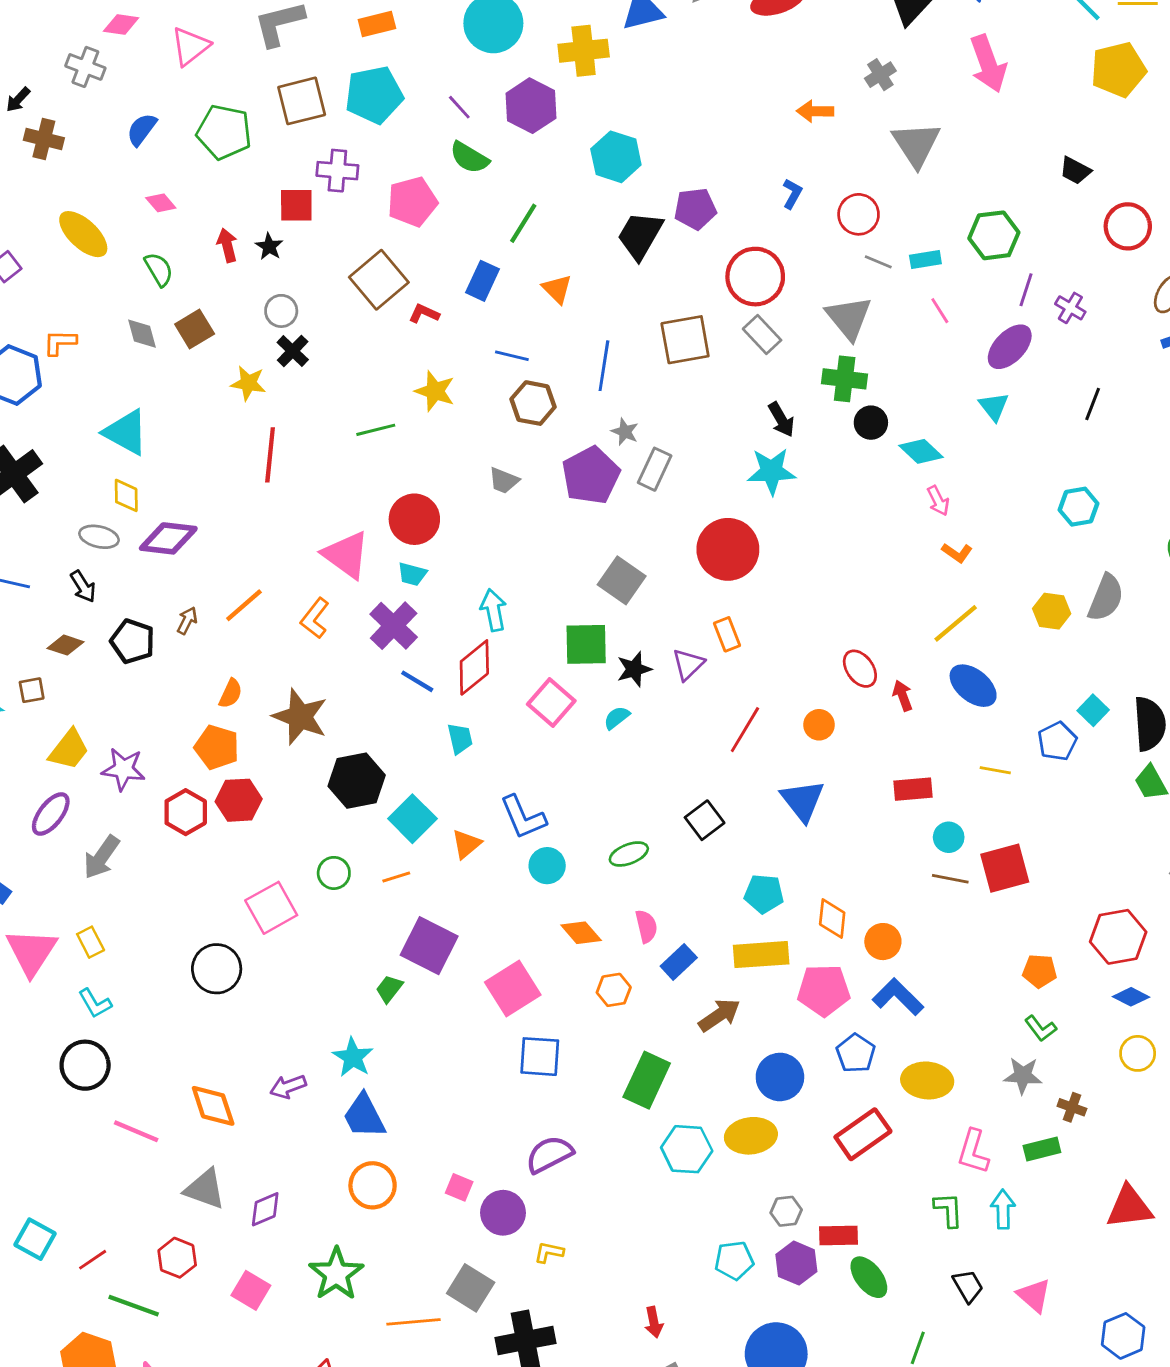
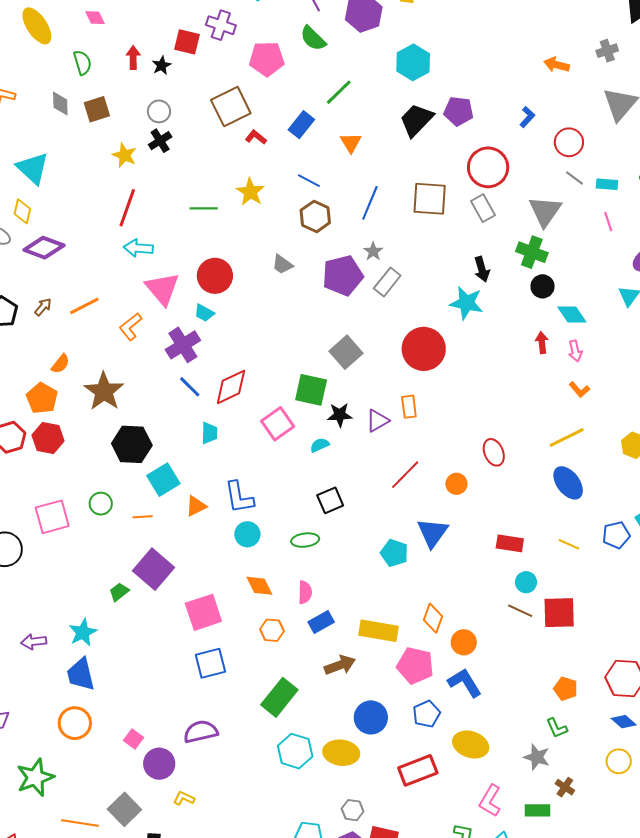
cyan arrow: (493, 610) -> (138, 248), moved, turned -88
red arrow: (903, 696) -> (542, 343), moved
black square: (705, 820) -> (330, 500), moved
cyan pentagon: (764, 894) -> (394, 553), moved
blue square: (540, 1057) -> (210, 663), turned -32

